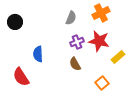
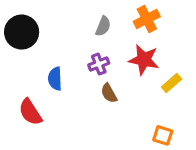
black circle: (15, 22) -> (22, 32), size x1.5
purple cross: (77, 42) -> (99, 64), moved
orange square: (102, 83) -> (163, 135), moved, turned -32

